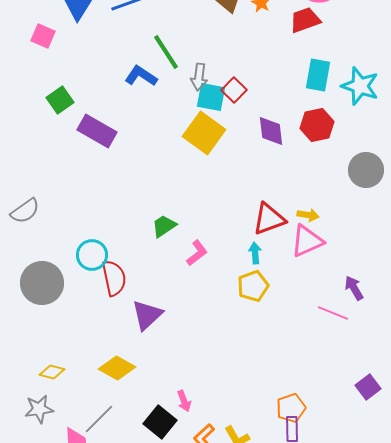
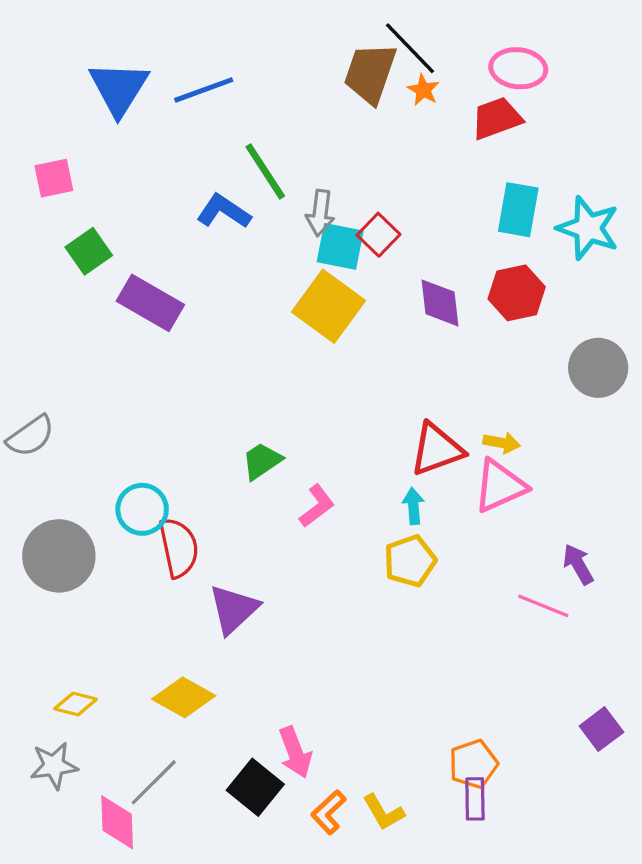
pink square: (43, 36) -> (54, 178), moved, turned -35
pink arrow: (184, 401) -> (295, 752), size x1.4

